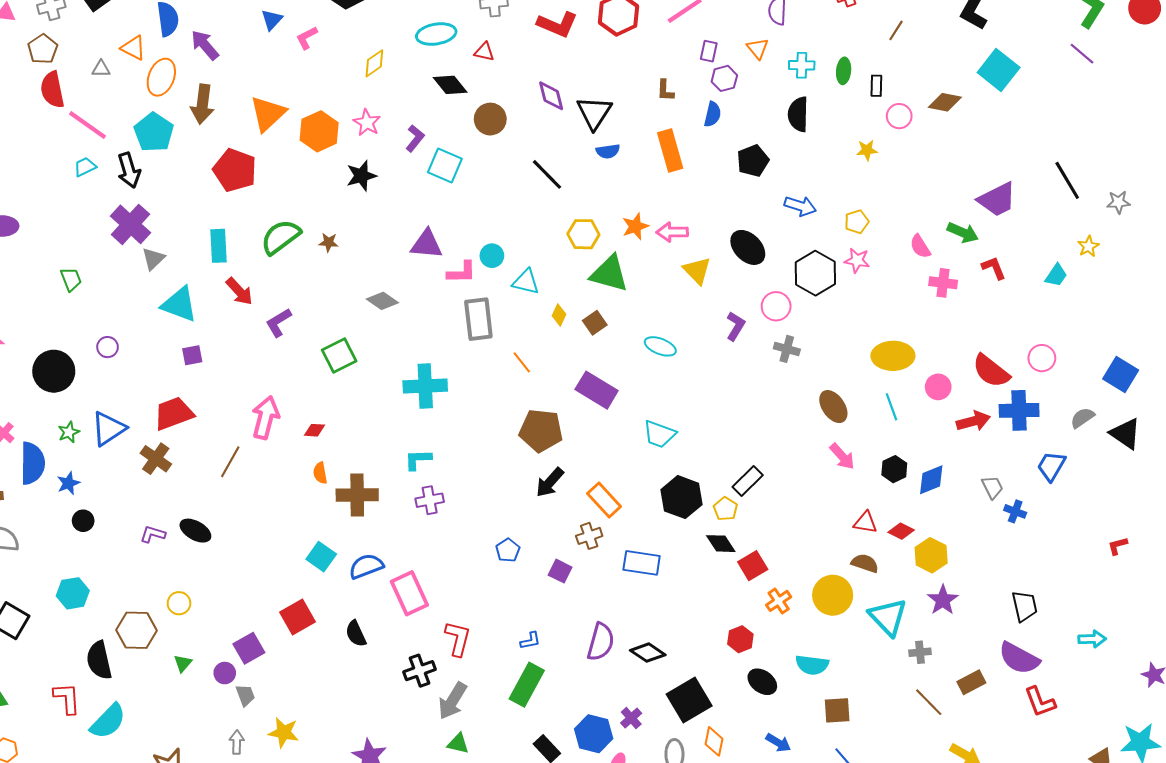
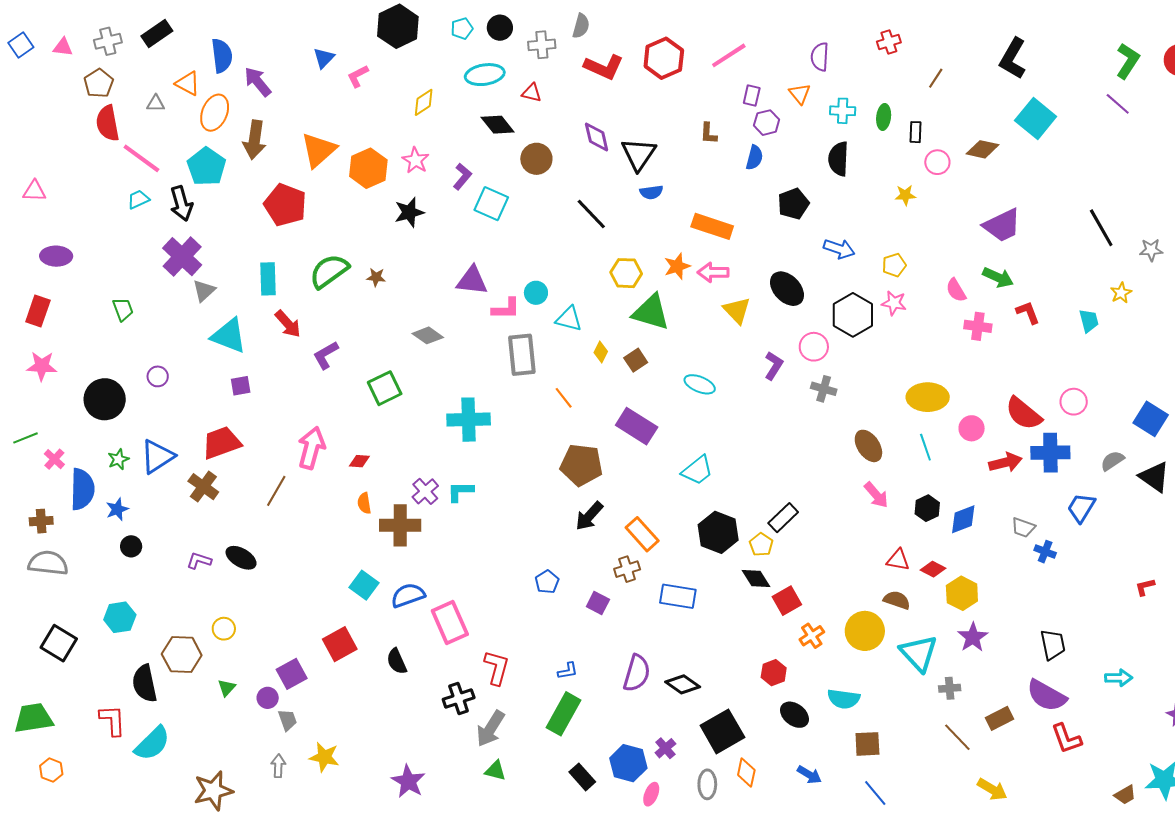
orange rectangle: (670, 150) -> (712, 226), moved, turned -57
purple trapezoid: (997, 200) -> (1002, 225), moved
cyan trapezoid: (1056, 275) -> (1089, 321), turned -50
cyan trapezoid: (659, 434) -> (697, 470), turned -60
gray trapezoid: (992, 487) -> (1023, 527), turned 135
purple cross: (430, 500) -> (425, 491), moved, turned -32

